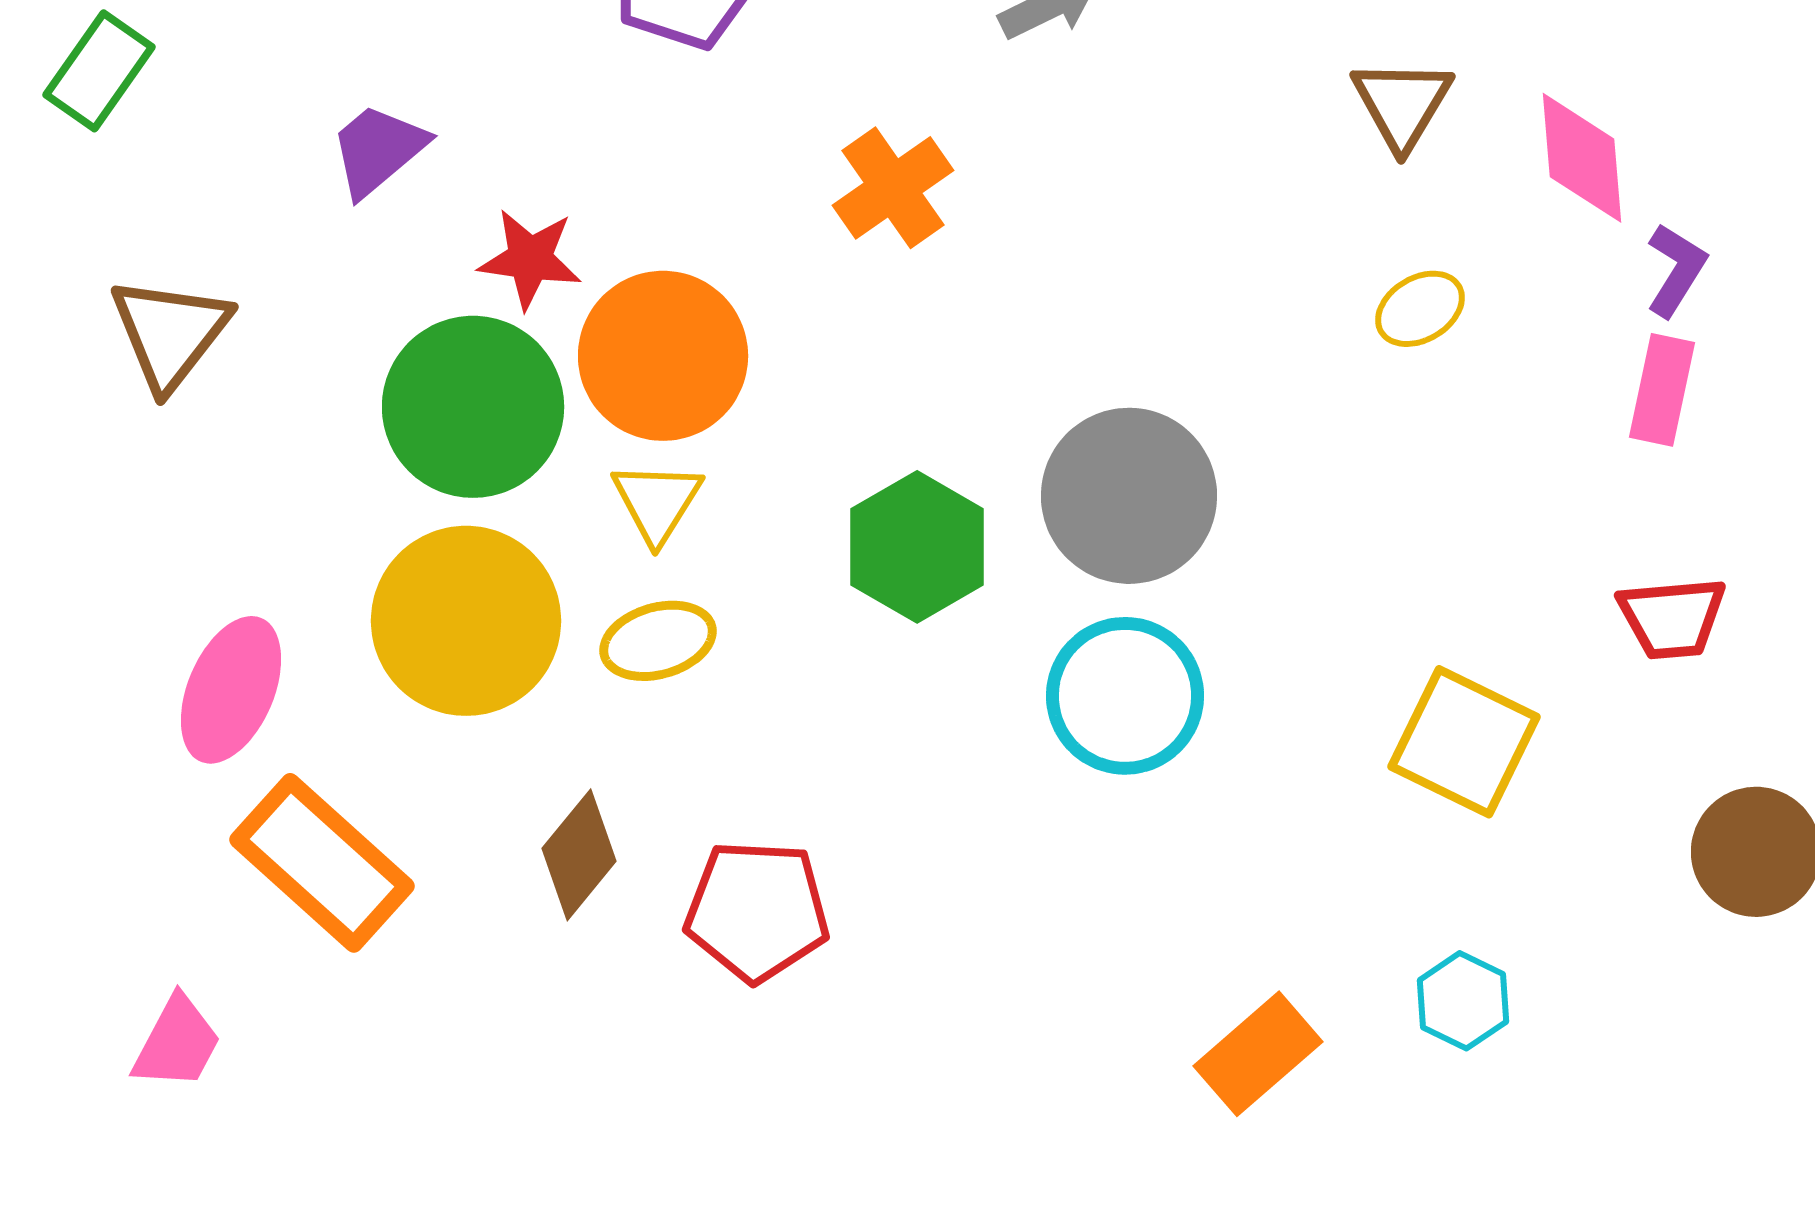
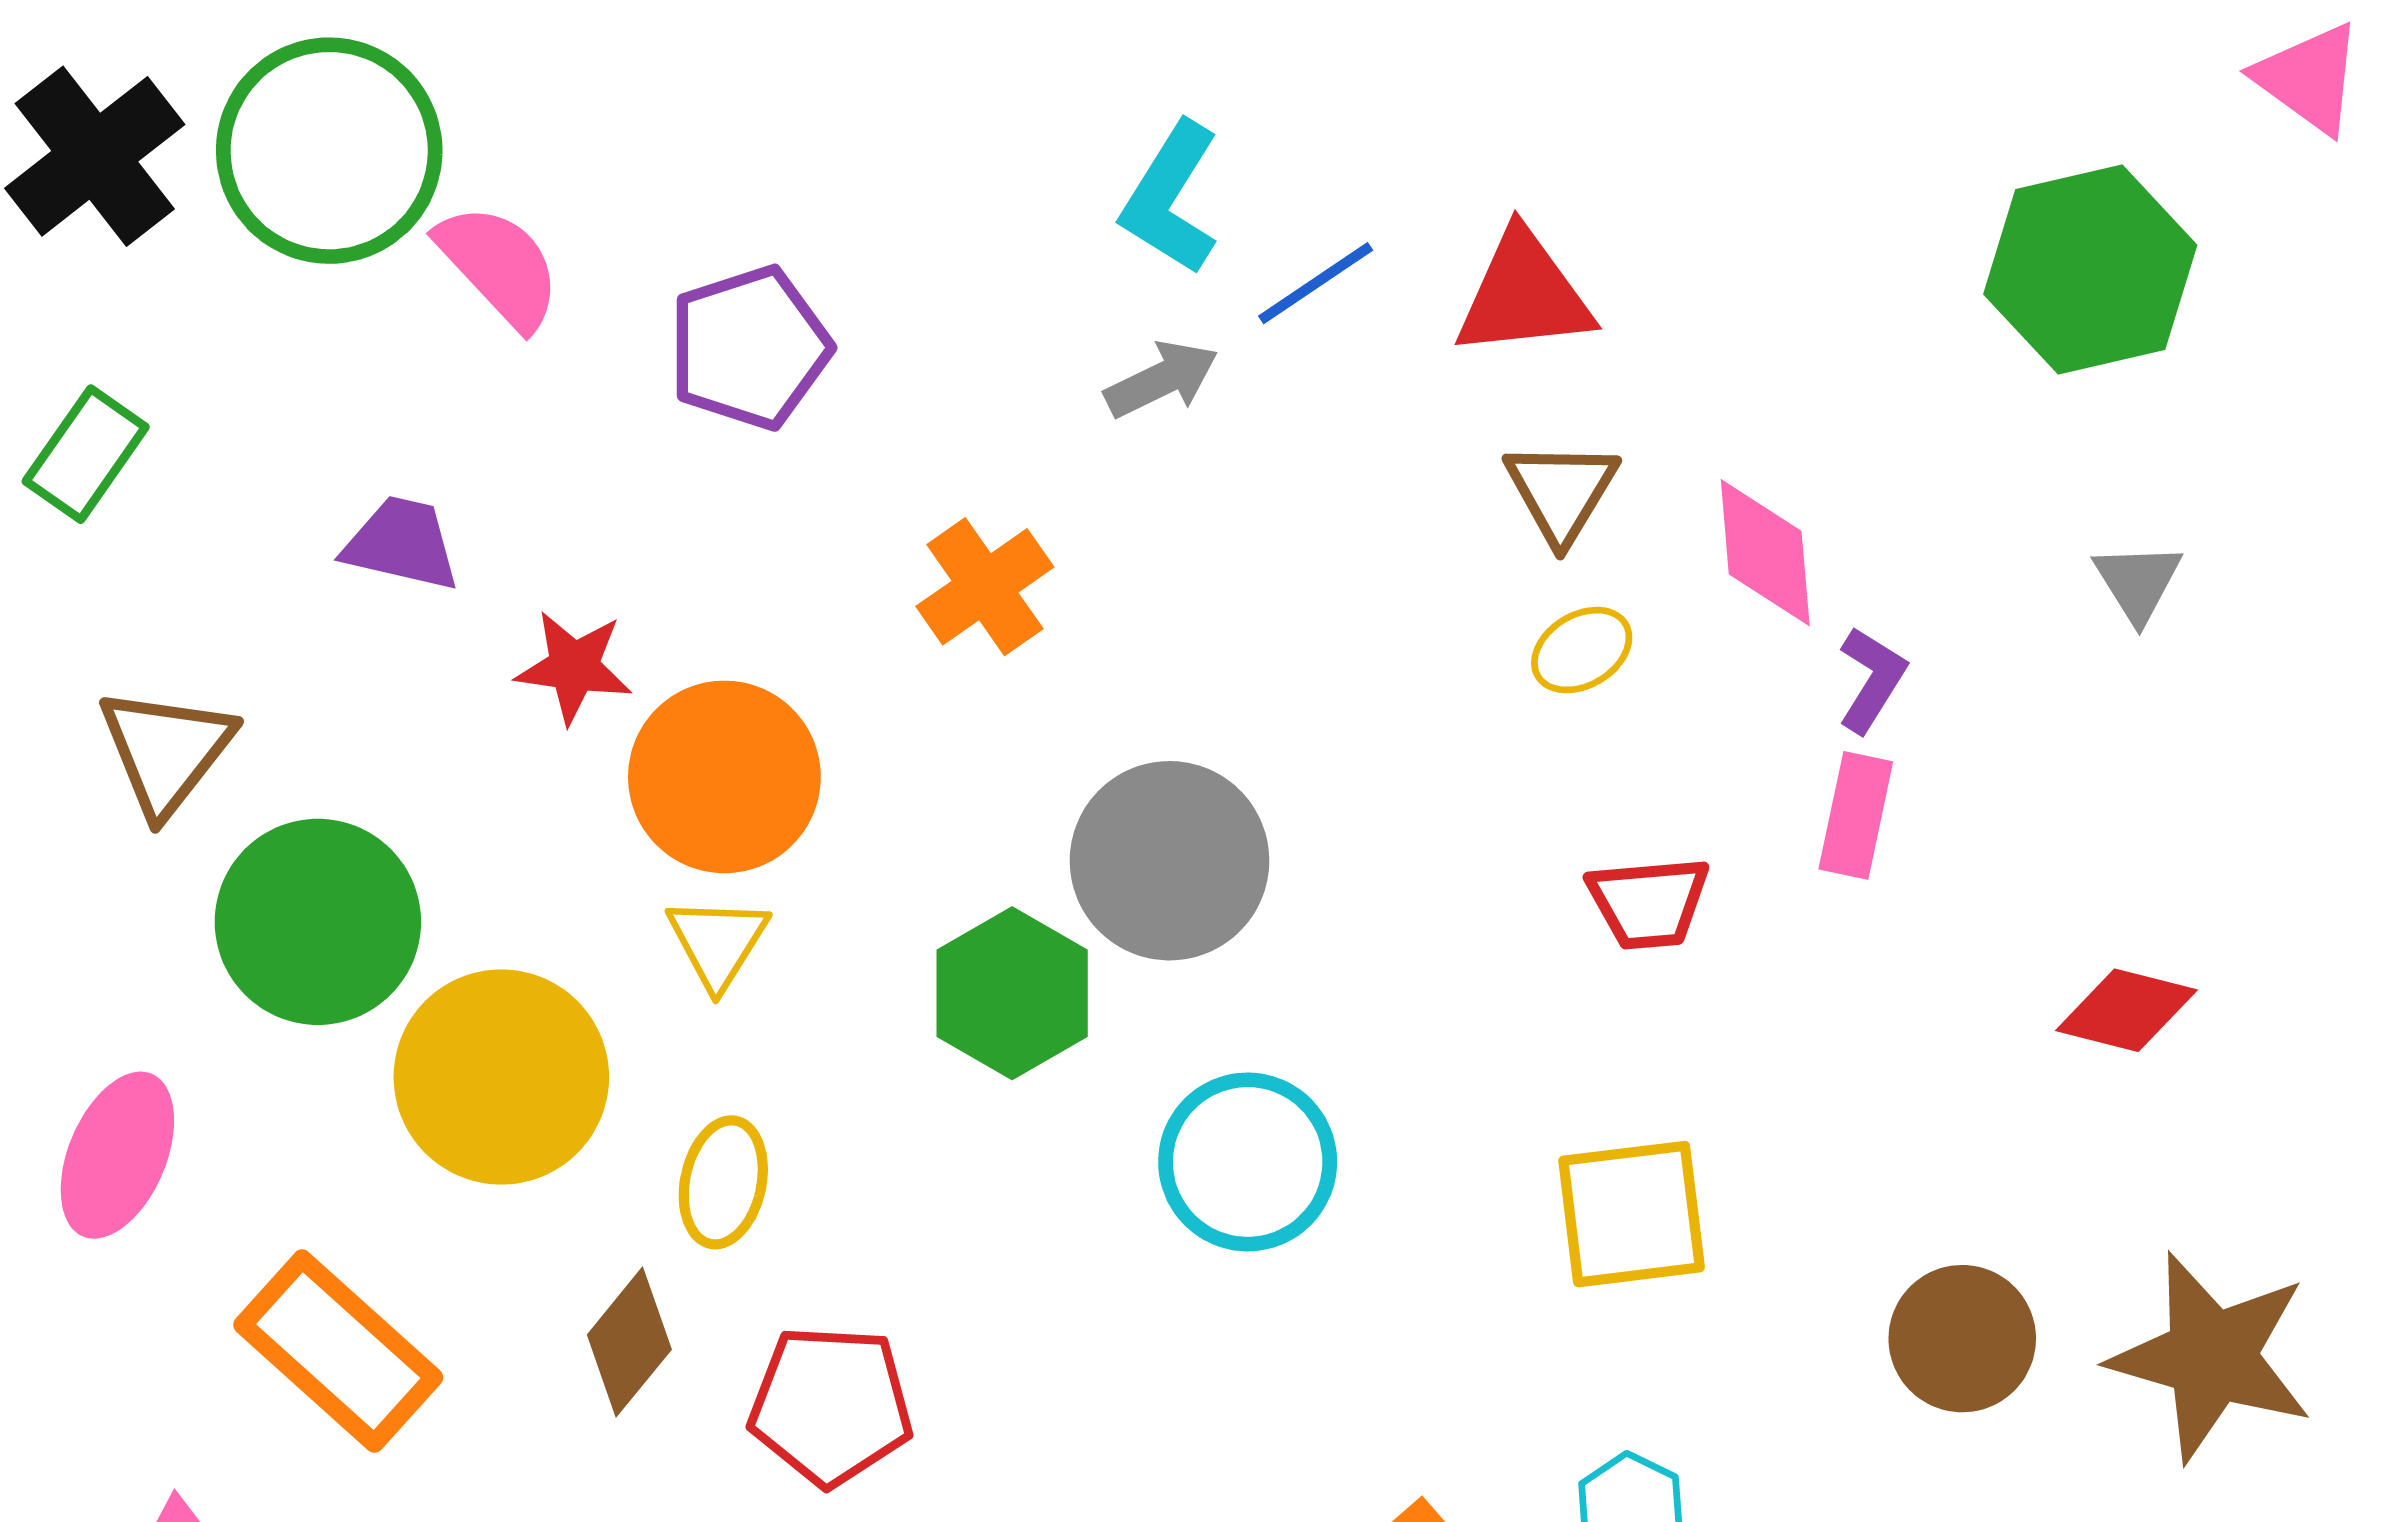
purple trapezoid: (378, 150) -> (402, 544), turned 53
yellow ellipse: (1420, 309) -> (1582, 650), moved
green circle: (473, 407) -> (318, 922), moved
gray circle: (1129, 496) -> (1169, 861), moved
red trapezoid: (1672, 618) -> (1649, 903), moved
yellow ellipse: (658, 641) -> (723, 1182), moved, turned -62
pink ellipse: (231, 690) -> (117, 1155), moved
yellow square: (1464, 742) -> (1632, 1214), turned -33

